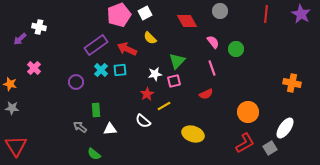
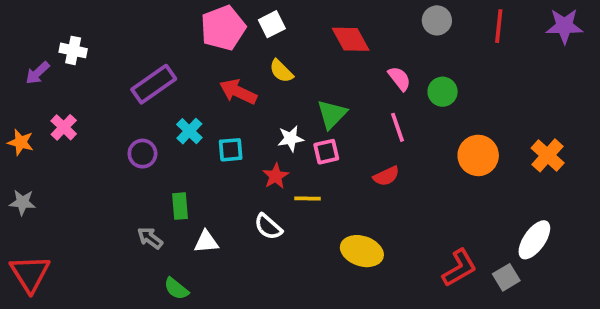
gray circle: (220, 11) -> (437, 20), moved
purple star: (301, 14) -> (564, 26), turned -30
purple rectangle: (96, 45) -> (154, 84), moved
cyan square: (120, 70) -> (231, 150), moved
orange cross: (292, 83) -> (548, 155), turned 30
orange star: (10, 84) -> (21, 142), moved
yellow line: (164, 106) -> (308, 199), turned 32
orange circle: (248, 112) -> (478, 155), moved

